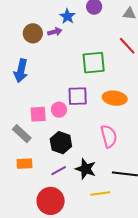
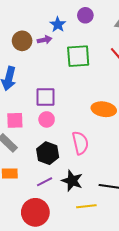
green square: (94, 63) -> (78, 56), moved
purple square: (78, 96) -> (46, 97), moved
pink square: (38, 114) -> (15, 120), moved
pink semicircle: (109, 136) -> (80, 143), moved

